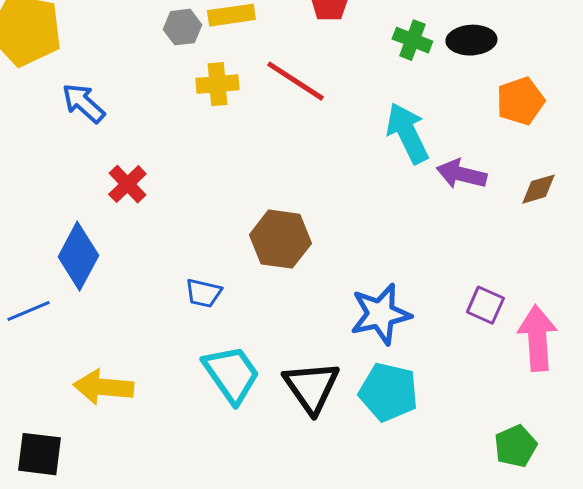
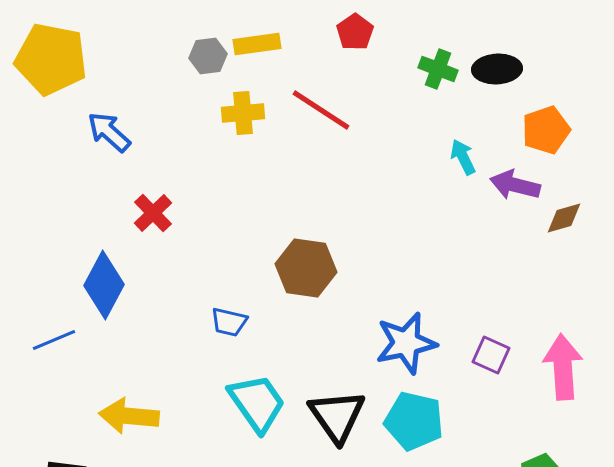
cyan arrow: (407, 133) -> (463, 157), moved, size x0.6
purple arrow: (461, 174) -> (515, 185), moved
purple square: (485, 305) -> (491, 355), moved

